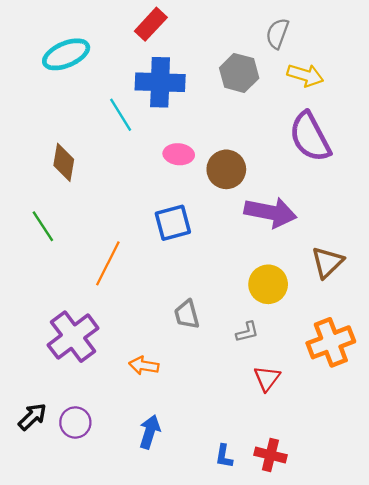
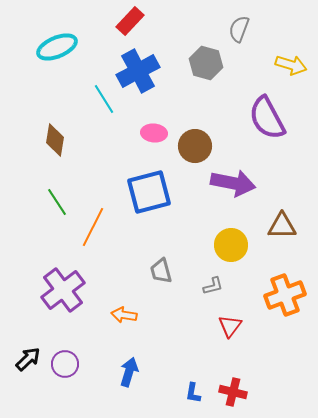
yellow arrow: (305, 75) -> (291, 65), moved
blue cross: (160, 82) -> (138, 71), turned -30
blue square: (173, 223) -> (149, 192), size x1.4
green line: (43, 226) -> (57, 202), moved
brown triangle: (327, 262) -> (282, 226), turned 44

